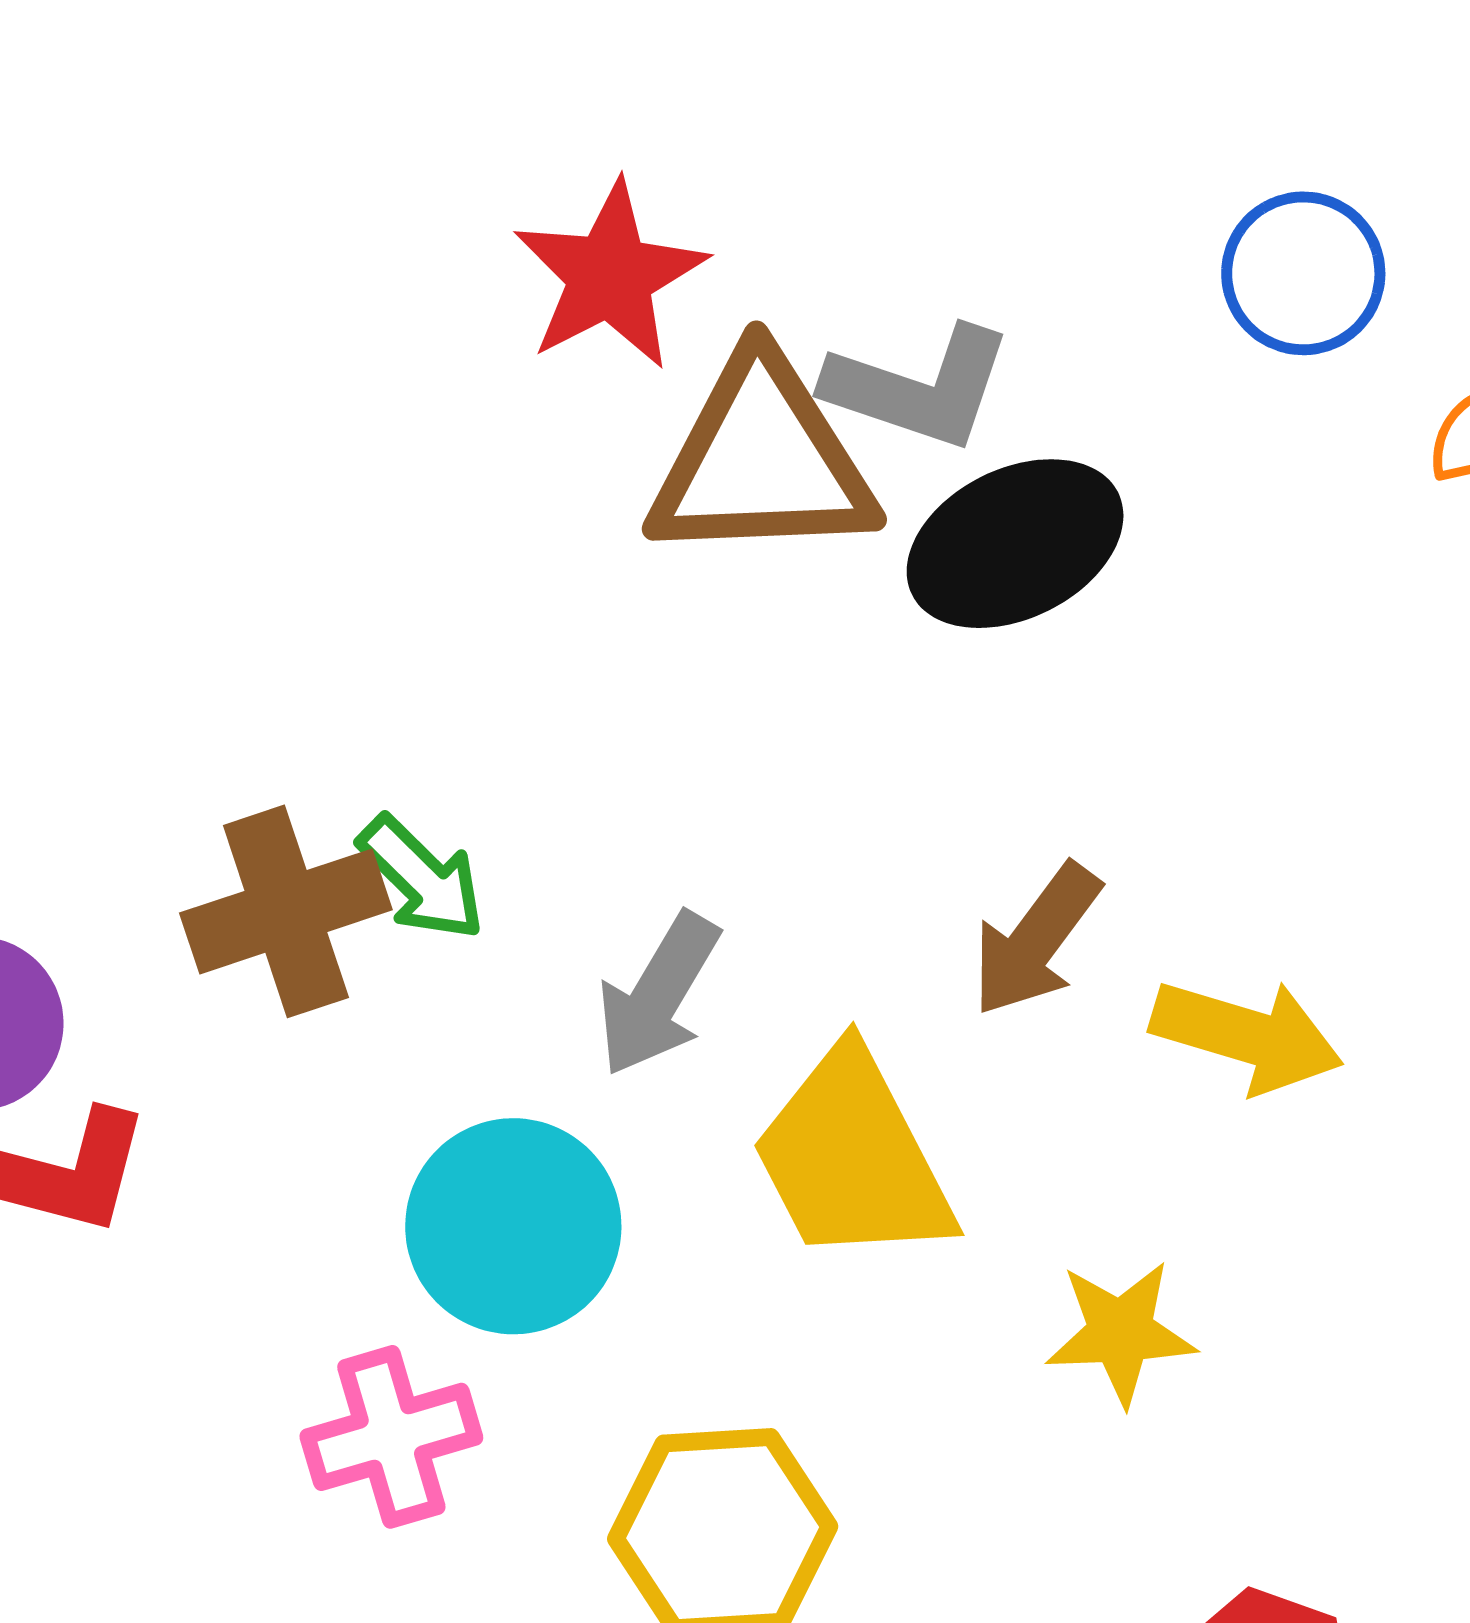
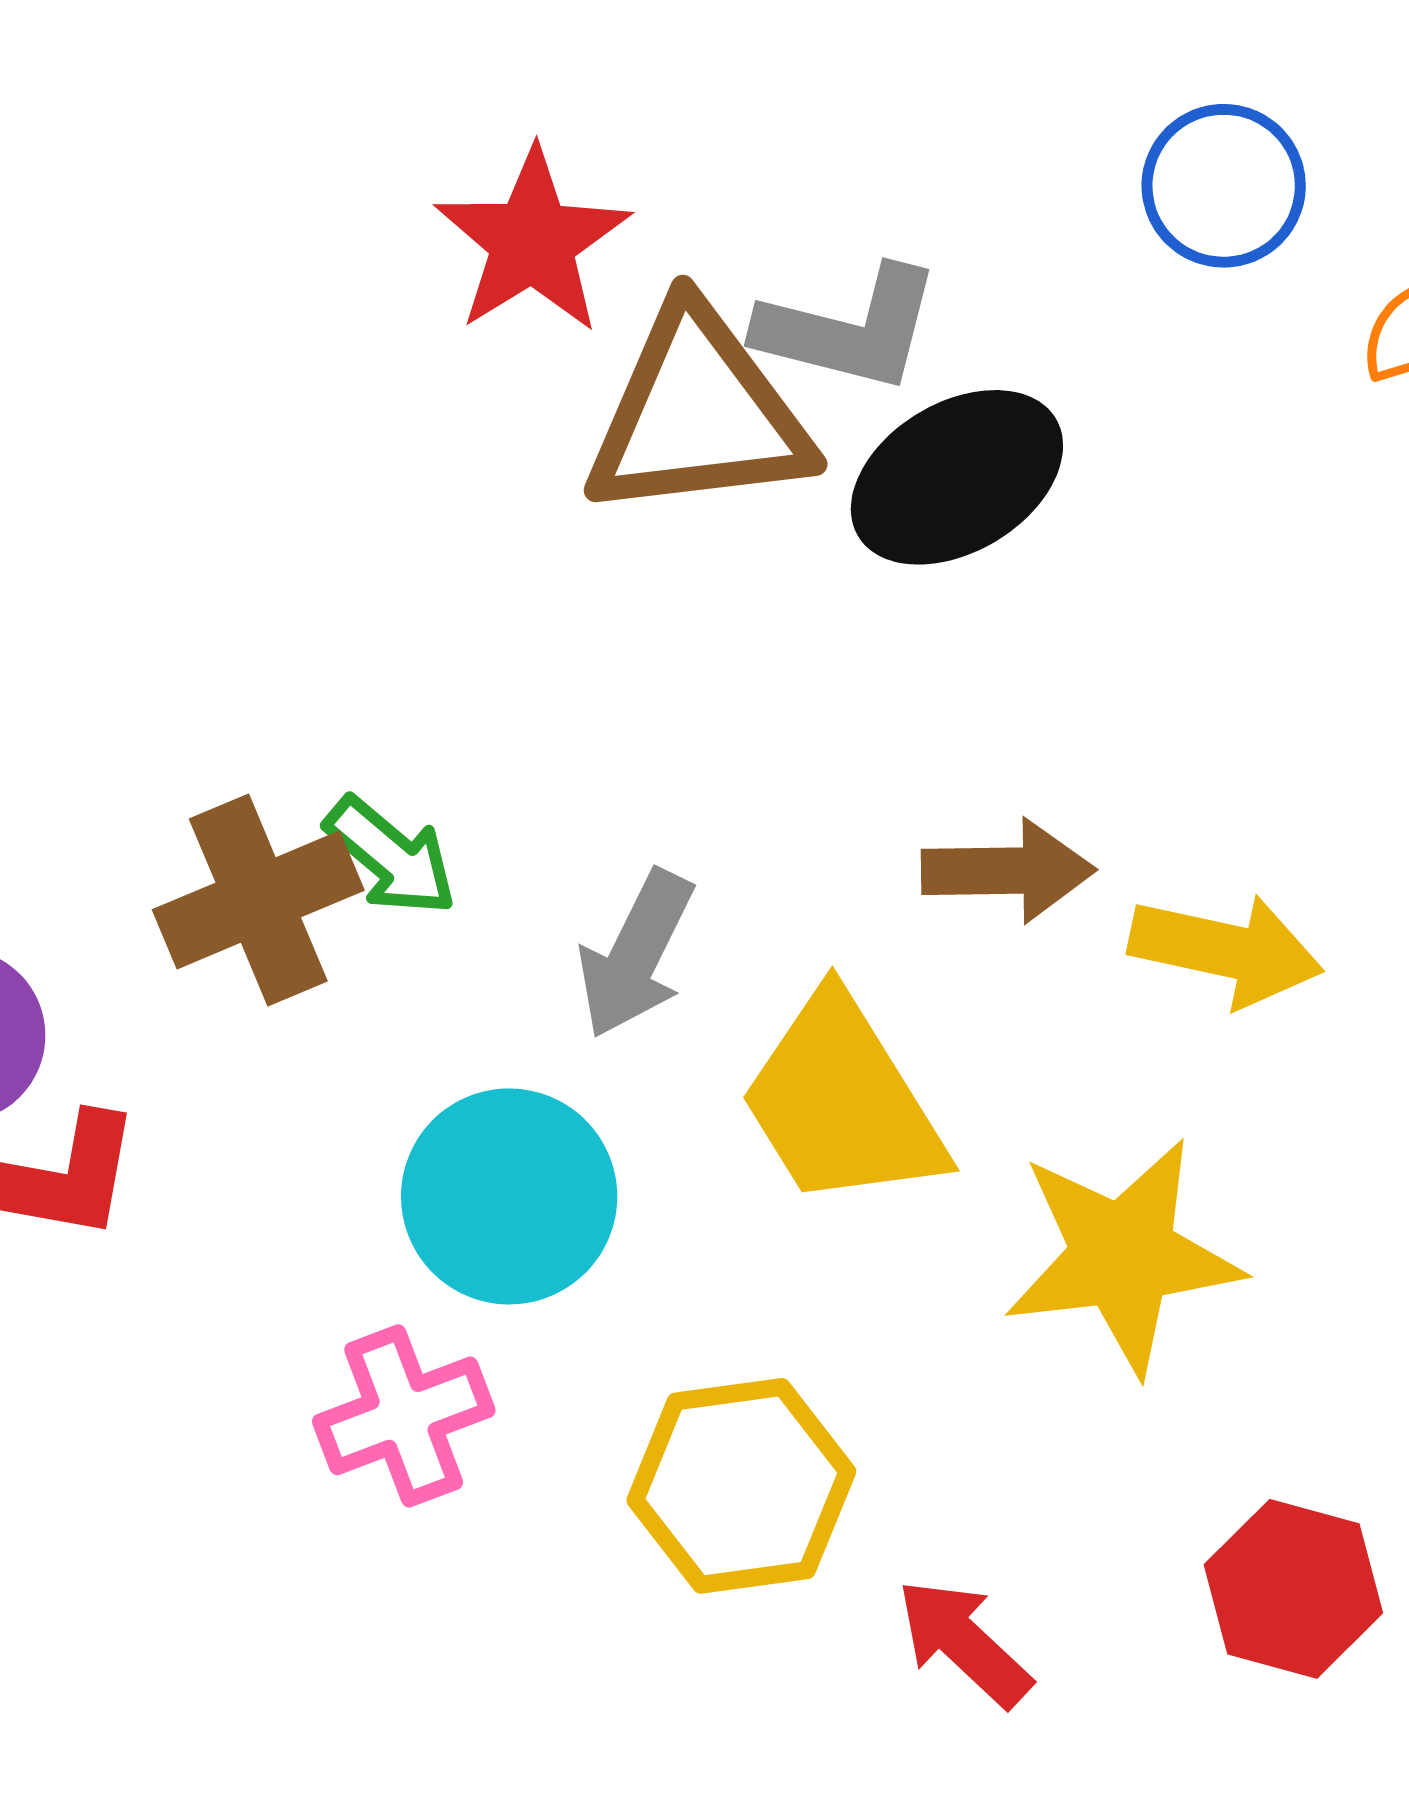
brown arrow: (1036, 940) -> (1008, 871), turned -123
yellow star: (1121, 1332) -> (1123, 1256), size x1.6

